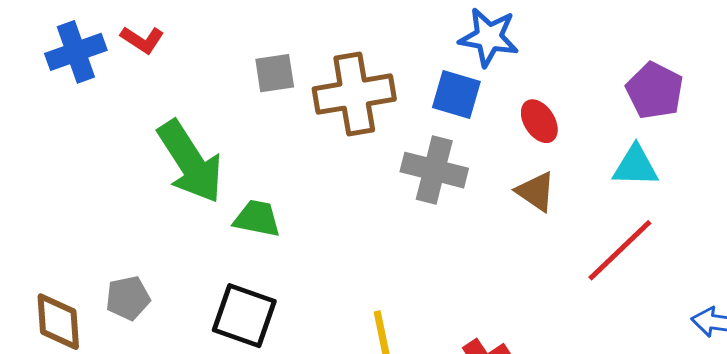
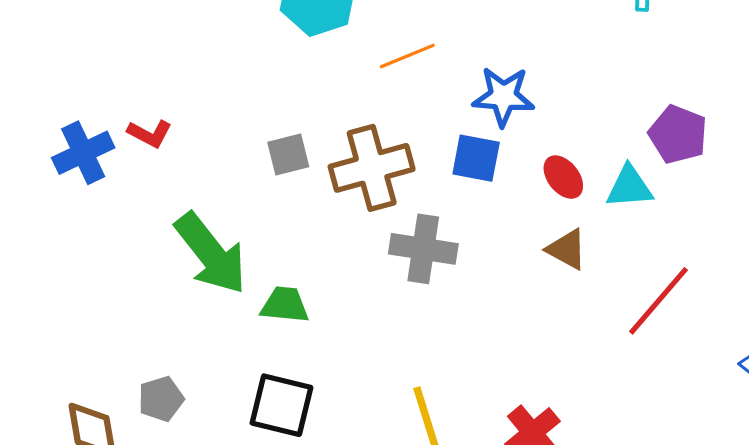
cyan triangle: (635, 166) -> (629, 187), moved
gray cross: (434, 170) -> (423, 249), moved

